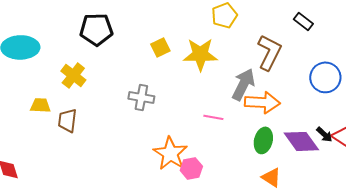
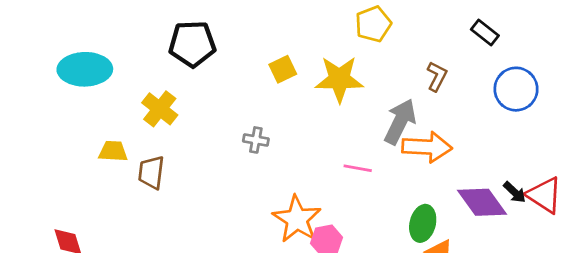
brown L-shape: (269, 52) -> (437, 76), size x0.6
blue circle: (325, 77) -> (516, 89), moved
gray cross: (141, 97) -> (256, 140), size x0.7
green ellipse: (263, 140) -> (423, 223), moved

